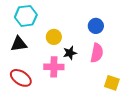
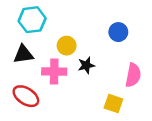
pink semicircle: (97, 53) -> (133, 75), moved
pink cross: (54, 67) -> (54, 71), moved
yellow square: (112, 83) -> (113, 104), moved

